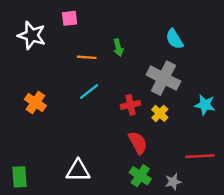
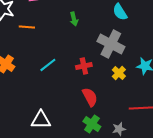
orange line: (87, 57) -> (27, 27), moved
cyan line: (89, 91) -> (48, 65), moved
yellow cross: (160, 113) -> (119, 73), moved

